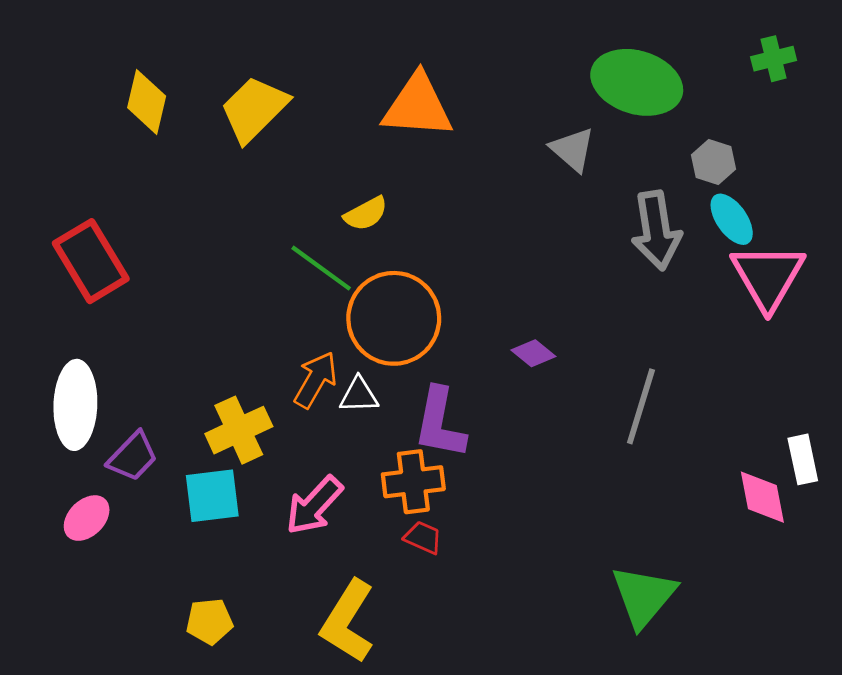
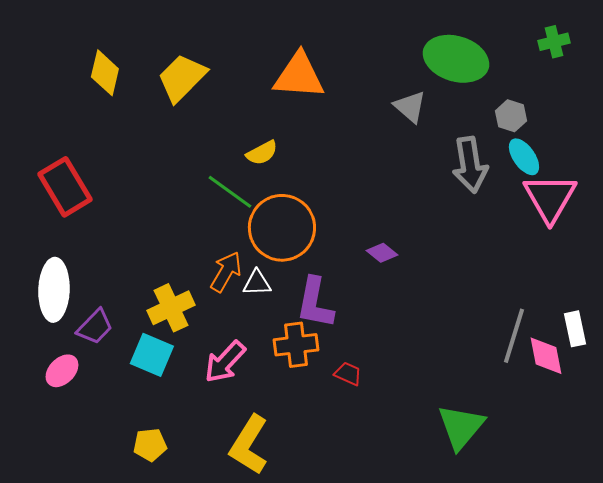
gray line: (641, 406) -> (514, 336), moved
cyan square: (212, 496) -> (152, 355), turned 30
red trapezoid: (423, 538) -> (348, 374), moved

